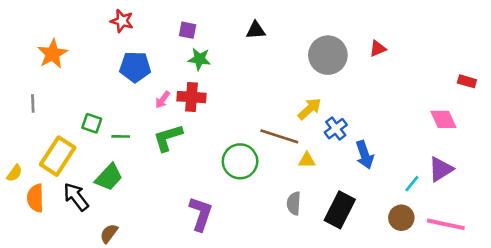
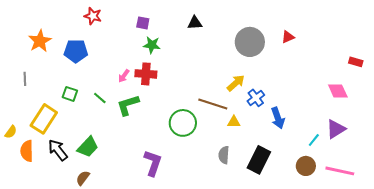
blue pentagon: (135, 67) -> (76, 51), moved
green line: (121, 136) -> (100, 98), moved, turned 40
green trapezoid: (109, 177) -> (88, 147), moved

